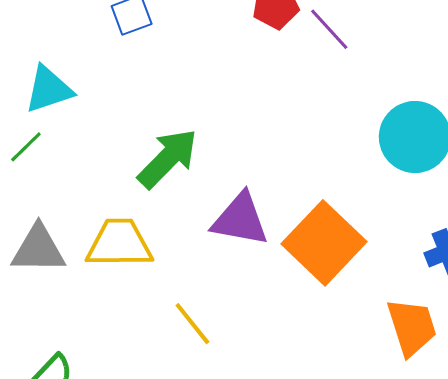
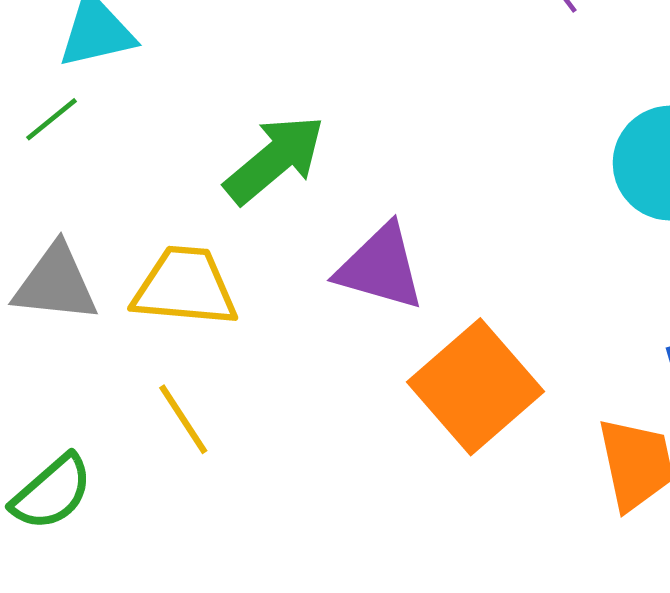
orange square: (324, 243) -> (476, 387), moved
yellow line: (192, 324) -> (183, 419), moved

